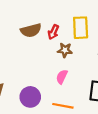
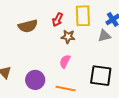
brown semicircle: (31, 30) -> (28, 26), moved

